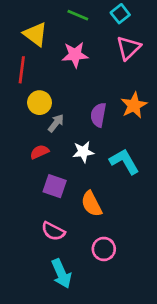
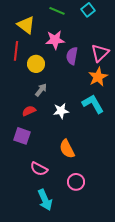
pink triangle: (128, 48) -> (100, 53), moved
yellow circle: (40, 103) -> (36, 64), moved
purple semicircle: (98, 115) -> (72, 56), moved
cyan L-shape: (124, 161) -> (93, 104), moved
purple square: (55, 186) -> (22, 136), moved

